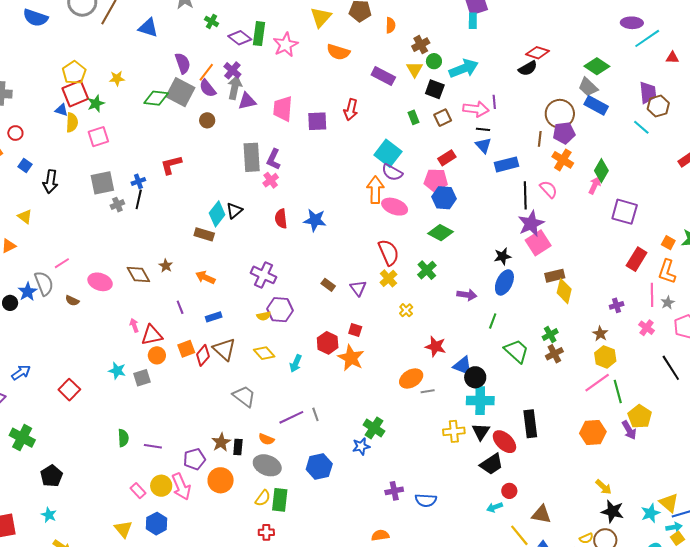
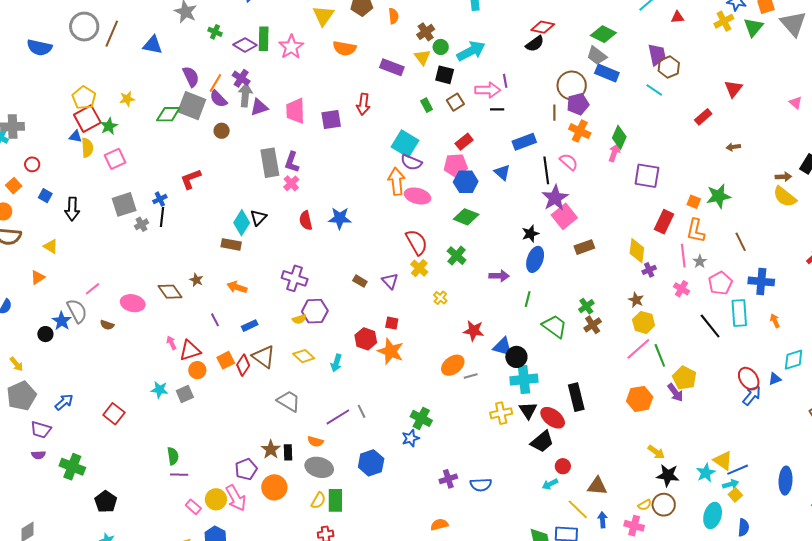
blue triangle: (483, 145) -> (502, 172), moved
yellow diamond: (564, 291) -> (637, 251), moved
purple line: (153, 446) -> (179, 475), moved

